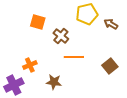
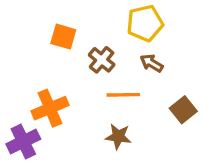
brown arrow: (111, 24) -> (152, 63), moved
orange cross: (30, 65) -> (50, 108), size x1.5
brown star: (54, 82) -> (118, 136), moved

